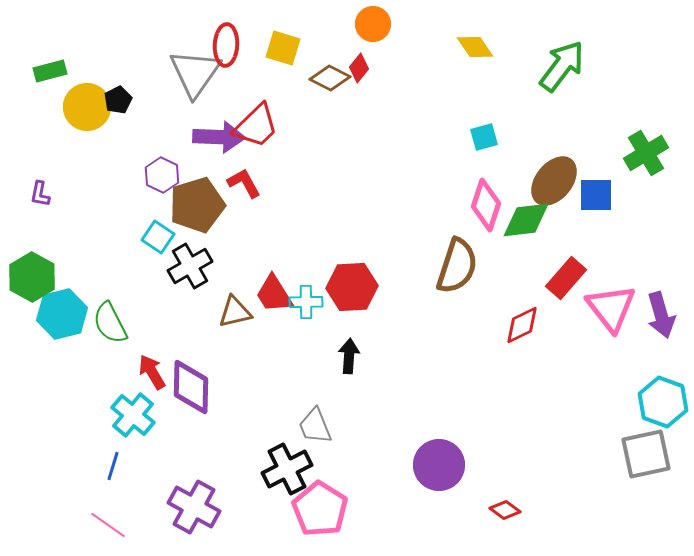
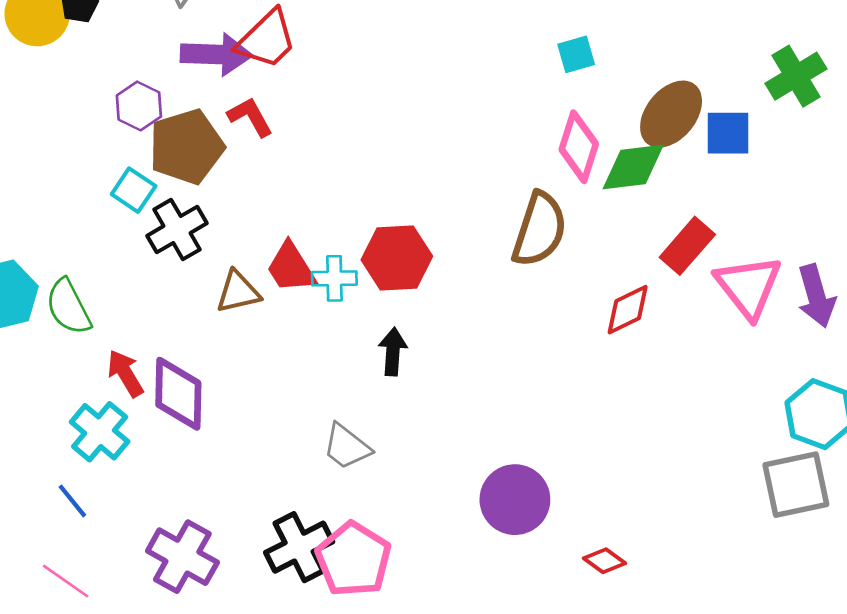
gray trapezoid: (315, 426) -> (347, 447), turned -30
blue line: (113, 466) -> (72, 501), turned -56
black cross: (287, 469) -> (299, 547), moved

